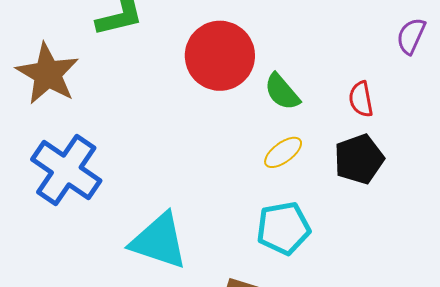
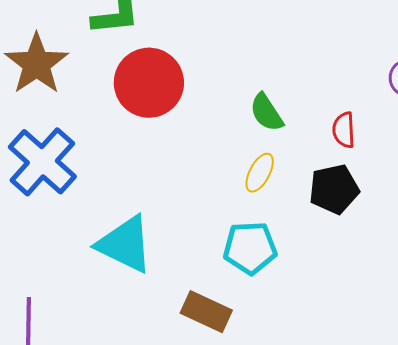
red circle: (220, 56) -> (149, 83), moved
yellow ellipse: (283, 152) -> (260, 173), turned -33

